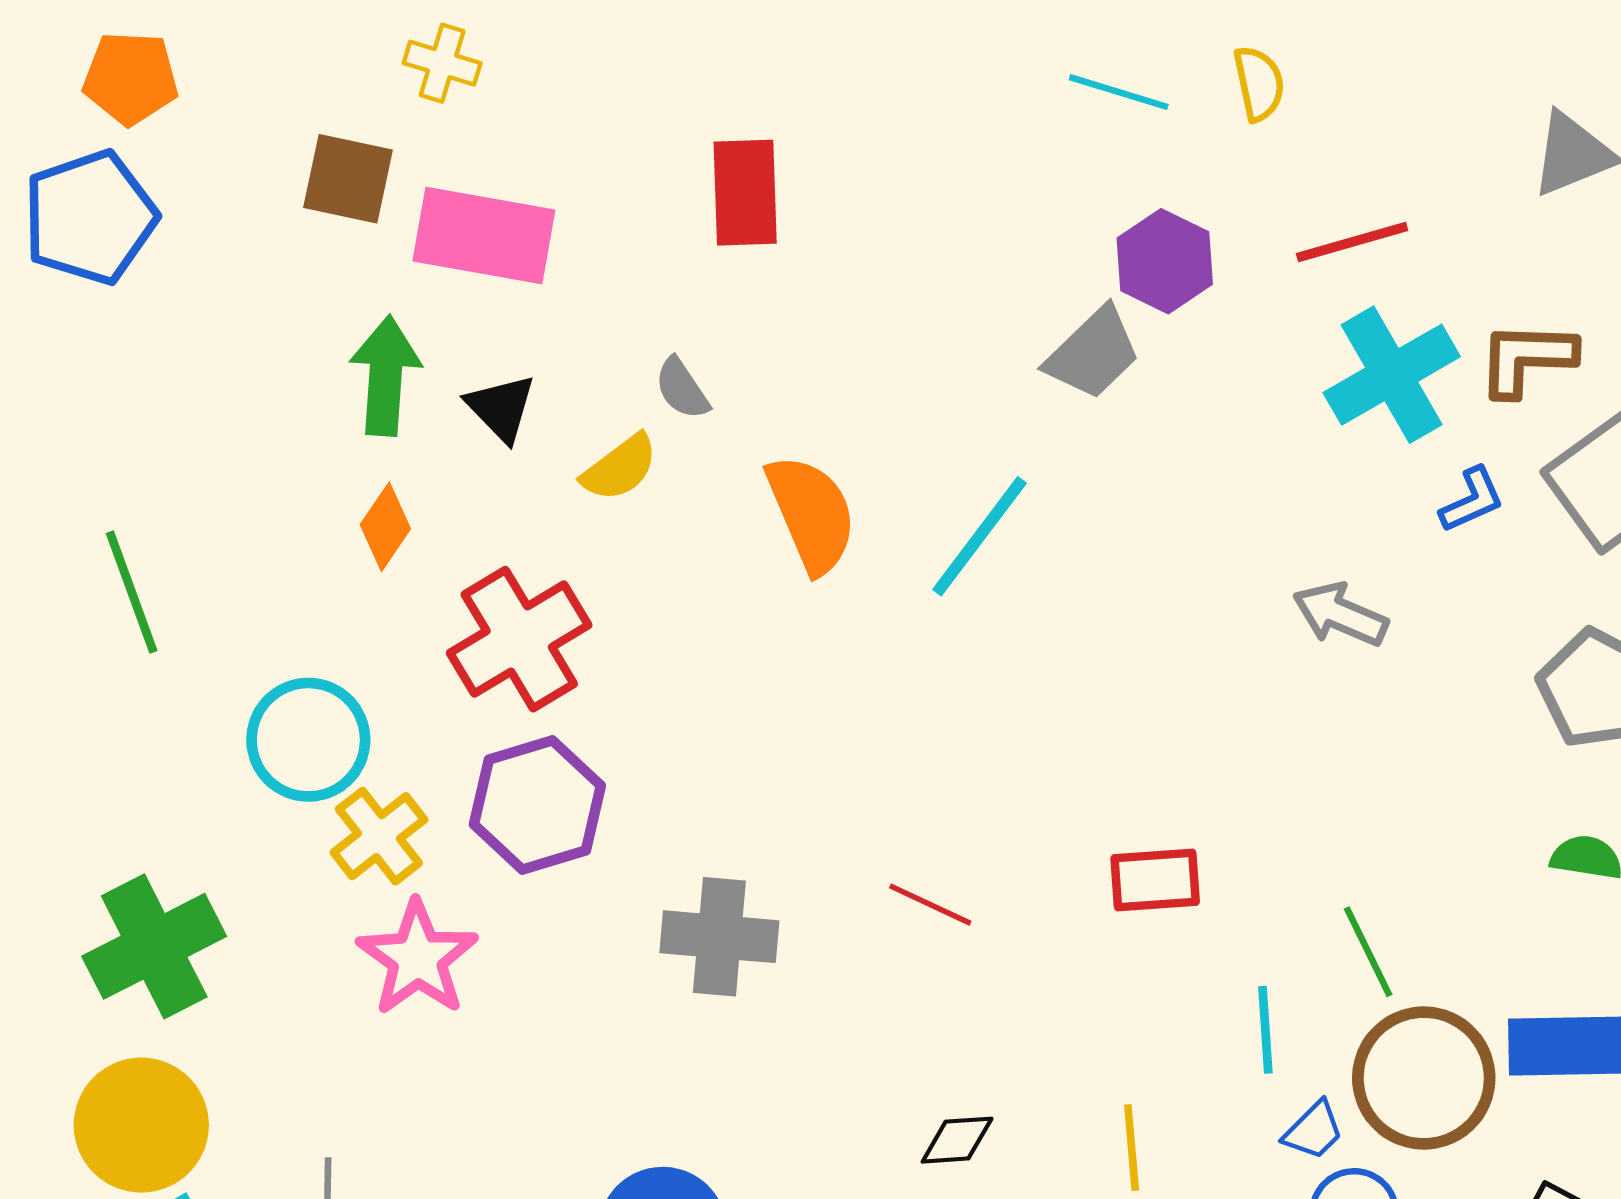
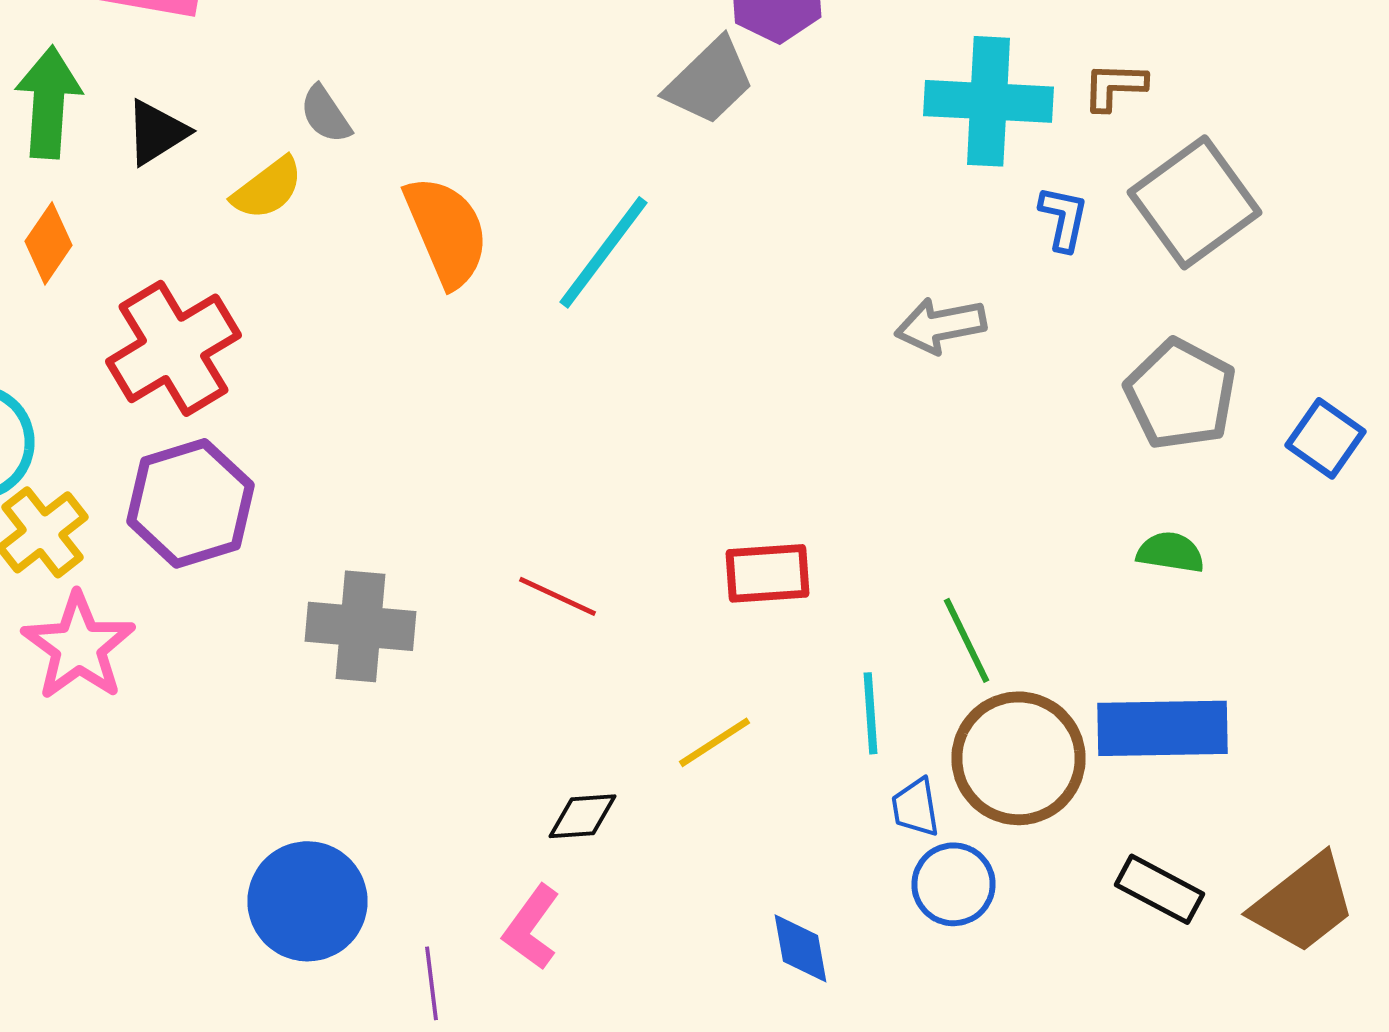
brown L-shape: (1527, 359) -> (1114, 86), size x0.7
cyan cross: (1392, 375) -> (988, 101), turned 33
black triangle: (501, 408) -> (156, 132), turned 42
blue L-shape: (1472, 500) -> (1064, 218), turned -54
gray arrow: (1340, 614) -> (940, 325), turned -34
blue trapezoid: (1314, 1130) -> (916, 807), turned 126
yellow line: (1132, 1148) -> (714, 742), moved, turned 62

